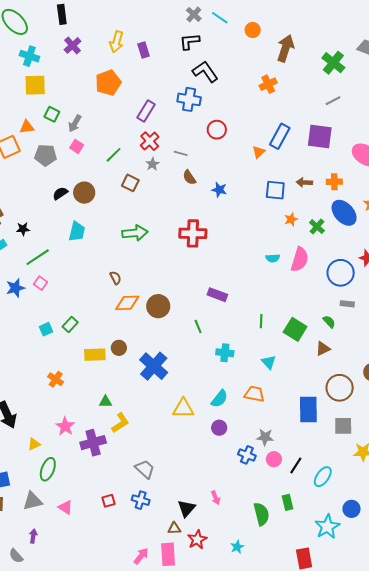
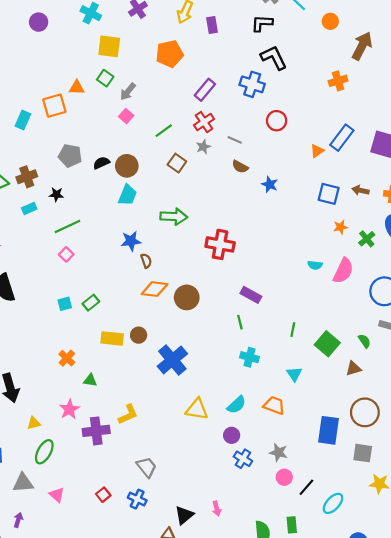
yellow square: (35, 85) -> (109, 46), moved
gray pentagon: (46, 155) -> (70, 156), moved
brown semicircle: (189, 177) -> (240, 167), turned -35
cyan trapezoid: (77, 231) -> (128, 195), moved
red cross: (193, 233) -> (220, 244), moved
blue star: (15, 288) -> (131, 241), moved
green line: (198, 327) -> (240, 322), moved
green triangle: (105, 402) -> (90, 380), moved
blue cross: (247, 455) -> (243, 459), moved
red square: (109, 501) -> (103, 495), turned -32

